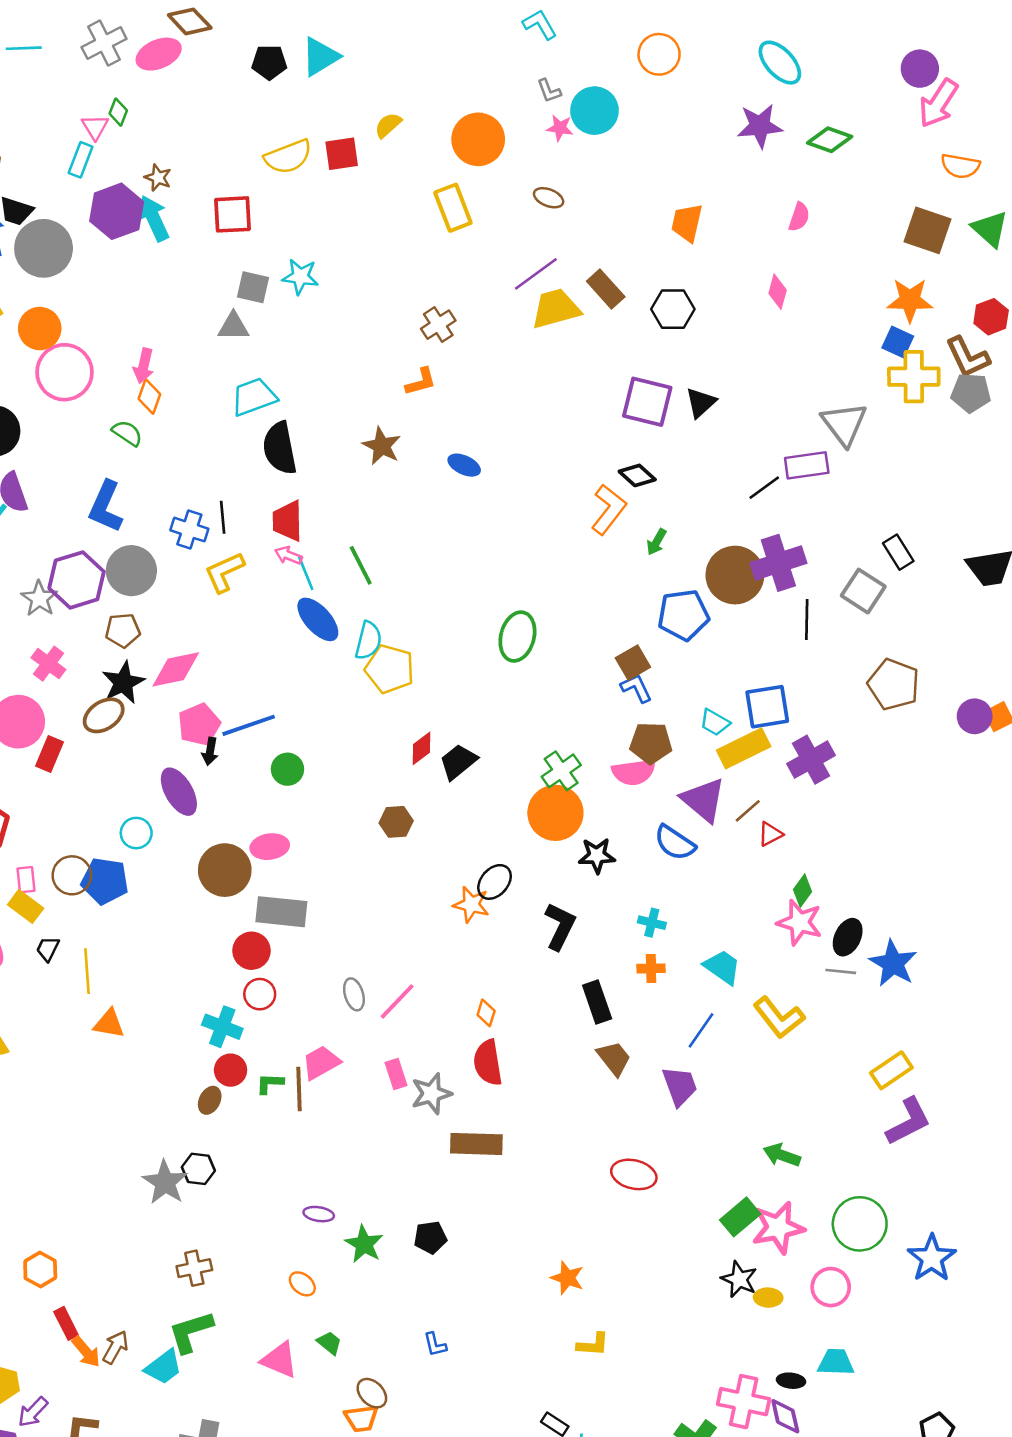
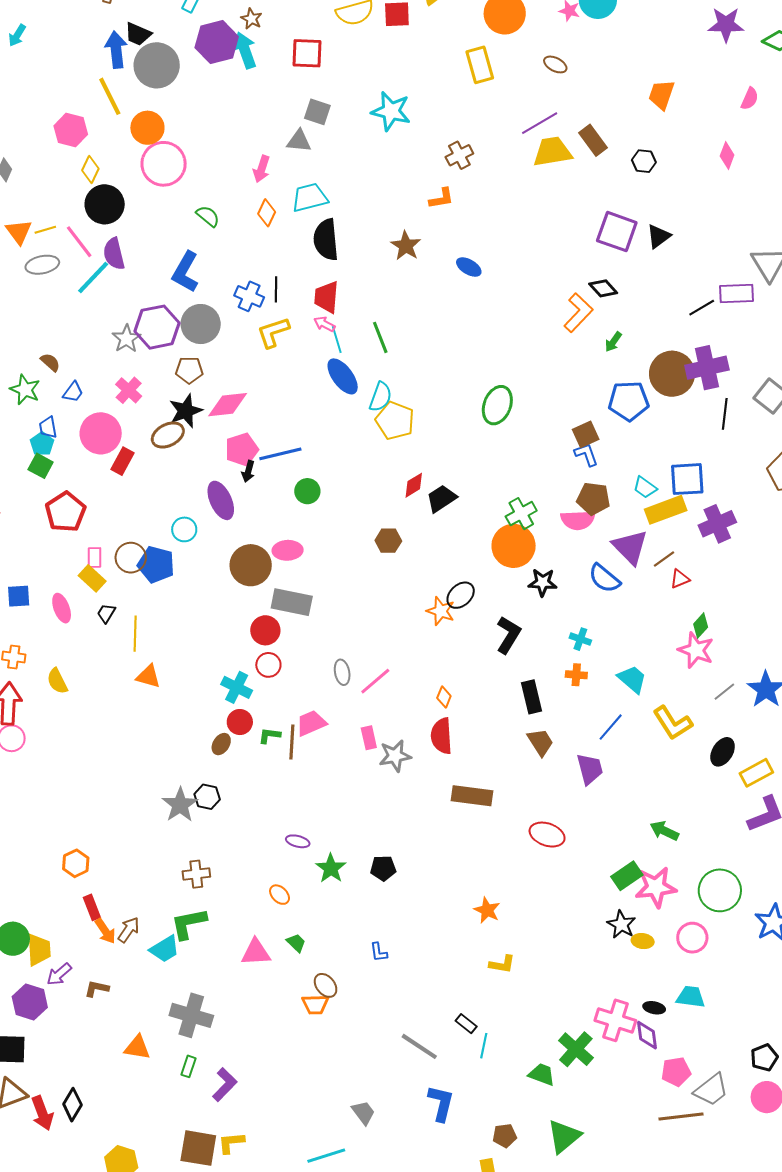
cyan star: (300, 277) -> (391, 111), moved, size x1.4
black hexagon: (673, 309) -> (644, 161), size x0.7
pink arrow: (144, 366) -> (262, 169), moved
orange diamond: (149, 396) -> (267, 213), moved
black ellipse: (848, 937) -> (723, 752), moved
gray line: (841, 971) -> (724, 692), turned -50
brown rectangle: (476, 1144) -> (472, 796), moved
pink triangle: (279, 1360) -> (256, 952), turned -32

